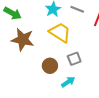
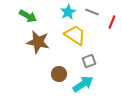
brown circle: (50, 66) -> (59, 74), moved
cyan arrow: (68, 82) -> (83, 84), size x1.5

